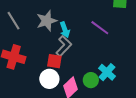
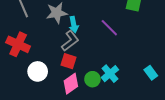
red square: (54, 61) -> (69, 61), moved
white circle: (49, 79) -> (38, 71), moved

